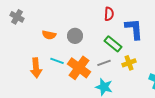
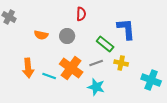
red semicircle: (109, 14) -> (81, 14), moved
cyan line: (57, 61) -> (49, 76), moved
yellow cross: (129, 63) -> (121, 63), turned 32

